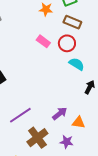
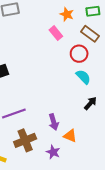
pink rectangle: (43, 41) -> (56, 33), moved
purple arrow: (60, 114) -> (54, 122), turned 98

